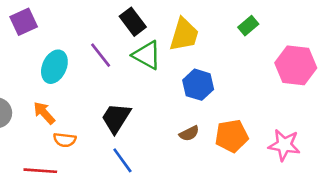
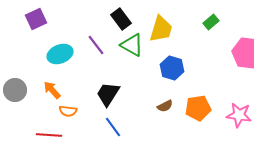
cyan ellipse: (54, 67) -> (60, 54), turned 45

